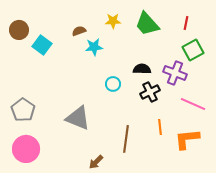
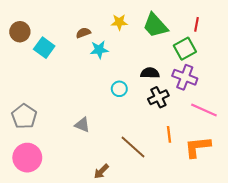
green square: (193, 50) -> (185, 49), moved
gray triangle: (78, 118) -> (82, 125), size x0.6
brown line: (126, 139) -> (133, 147), turned -56

